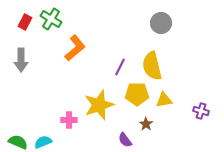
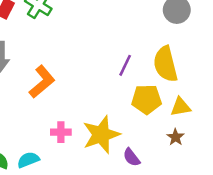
orange L-shape: (75, 48) -> (42, 82), moved
yellow star: (99, 105) -> (101, 135), moved
brown star: (146, 124) -> (176, 137), moved

